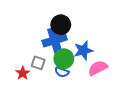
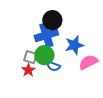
green circle: (64, 59) -> (44, 55), moved
red star: (23, 73) -> (28, 70), moved

